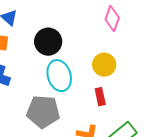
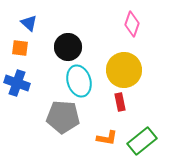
yellow circle: (104, 65) -> (124, 70), size x1.5

